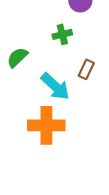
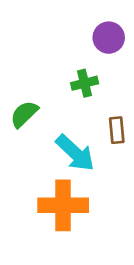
brown rectangle: (86, 69) -> (117, 130), turned -30

